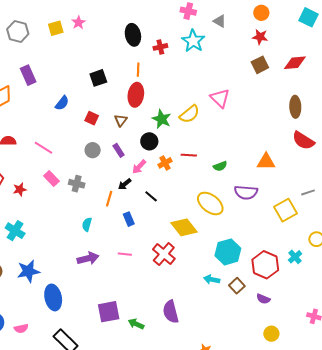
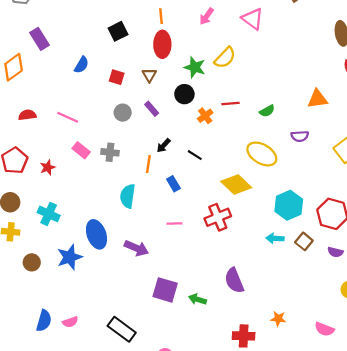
pink triangle: (220, 98) -> (253, 19), moved
pink arrow: (139, 167) -> (207, 16), moved
purple semicircle: (246, 192) -> (300, 136), size x0.7
cyan semicircle: (87, 224) -> (128, 196), size x1.5
red cross: (164, 254) -> (218, 217), turned 35
purple arrow: (88, 258) -> (136, 248), moved, turned 45
blue ellipse: (53, 297) -> (96, 234), moved
purple square: (109, 312) -> (165, 290), turned 35

